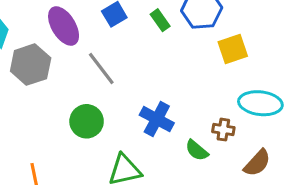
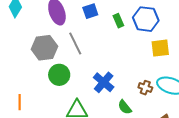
gray hexagon: (31, 65) -> (44, 48), moved
brown cross: (223, 130) -> (145, 88), moved

